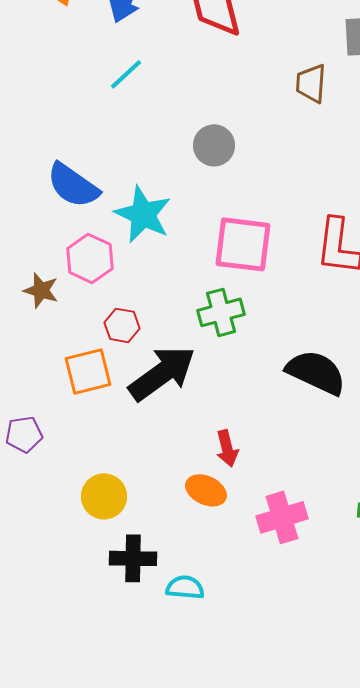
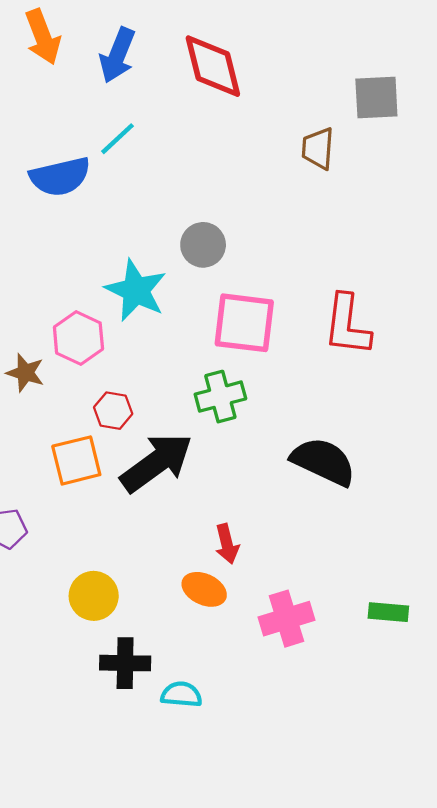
gray circle: (214, 145) -> (203, 245), moved
blue semicircle: (73, 185) -> (60, 177), moved, turned -48

